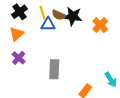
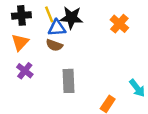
black cross: (19, 12) -> (21, 15), turned 35
brown semicircle: (59, 15) -> (54, 45), moved
black star: (73, 16) -> (71, 18), moved

